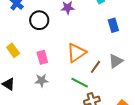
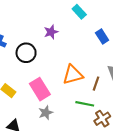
orange triangle: (76, 53) -> (73, 75), turned 35
pink rectangle: (42, 57) -> (40, 89), size x1.5

